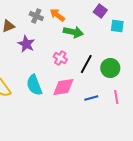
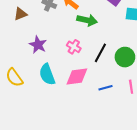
purple star: (26, 44) -> (38, 45), moved

